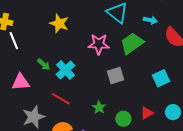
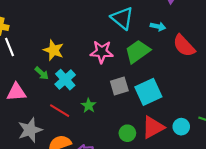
yellow star: (59, 23) -> (54, 50), moved
cyan square: (161, 78) -> (148, 92), moved, size x1.4
green star: (99, 107) -> (89, 106), moved
red triangle: (147, 113) -> (153, 127), size x1.6

